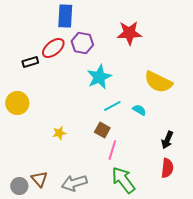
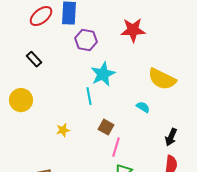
red ellipse: (53, 48) -> (41, 16), moved
black rectangle: (30, 62) -> (34, 59), turned 63
cyan line: (112, 106) -> (89, 96), moved, turned -72

